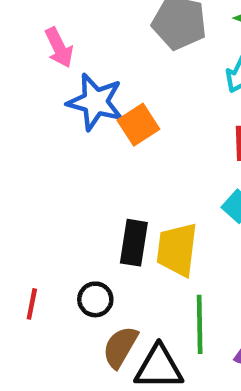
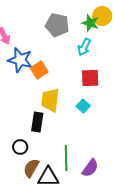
yellow trapezoid: (177, 249) -> (50, 100), moved

